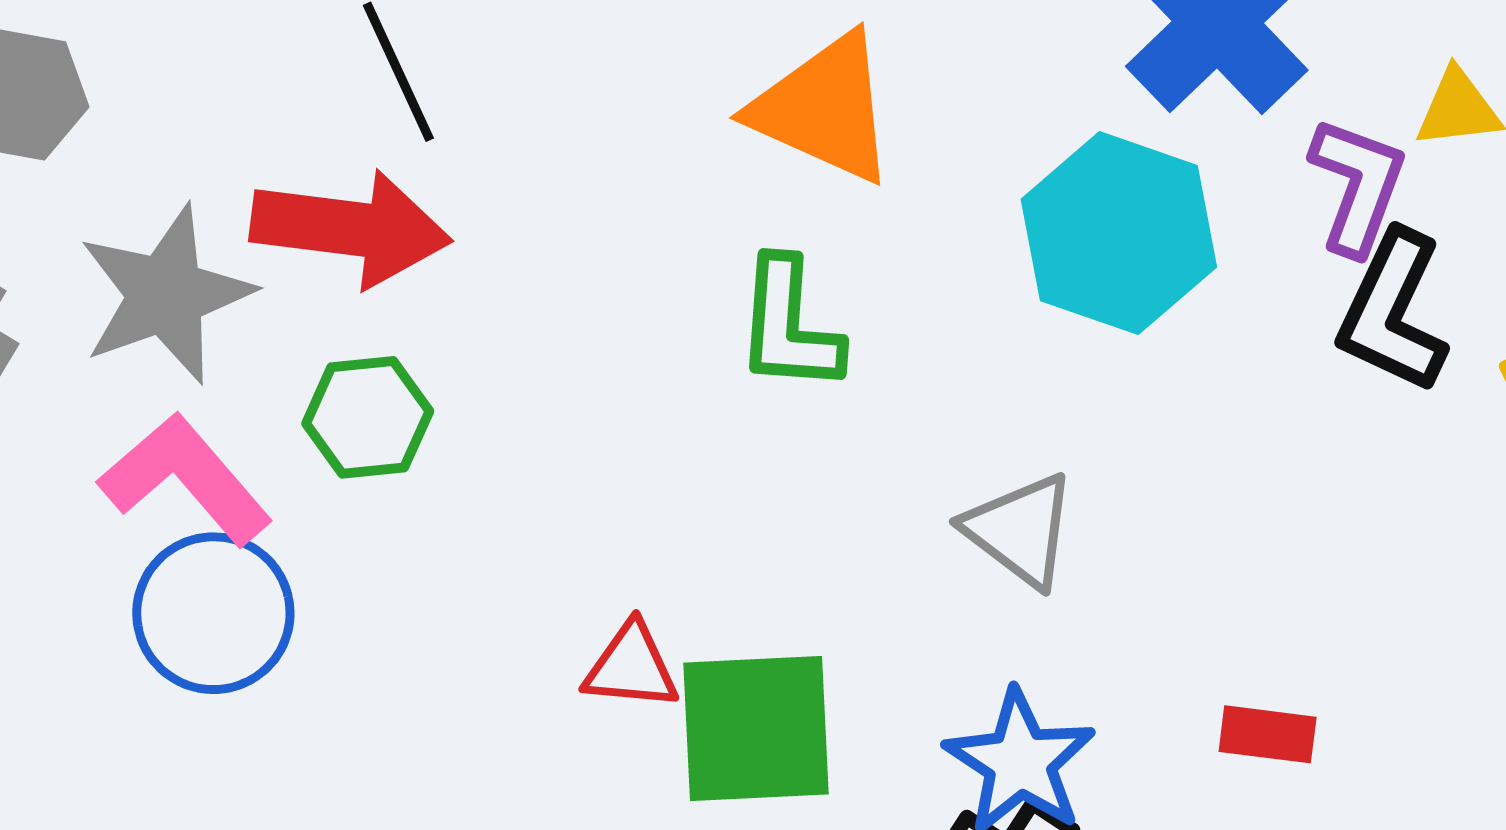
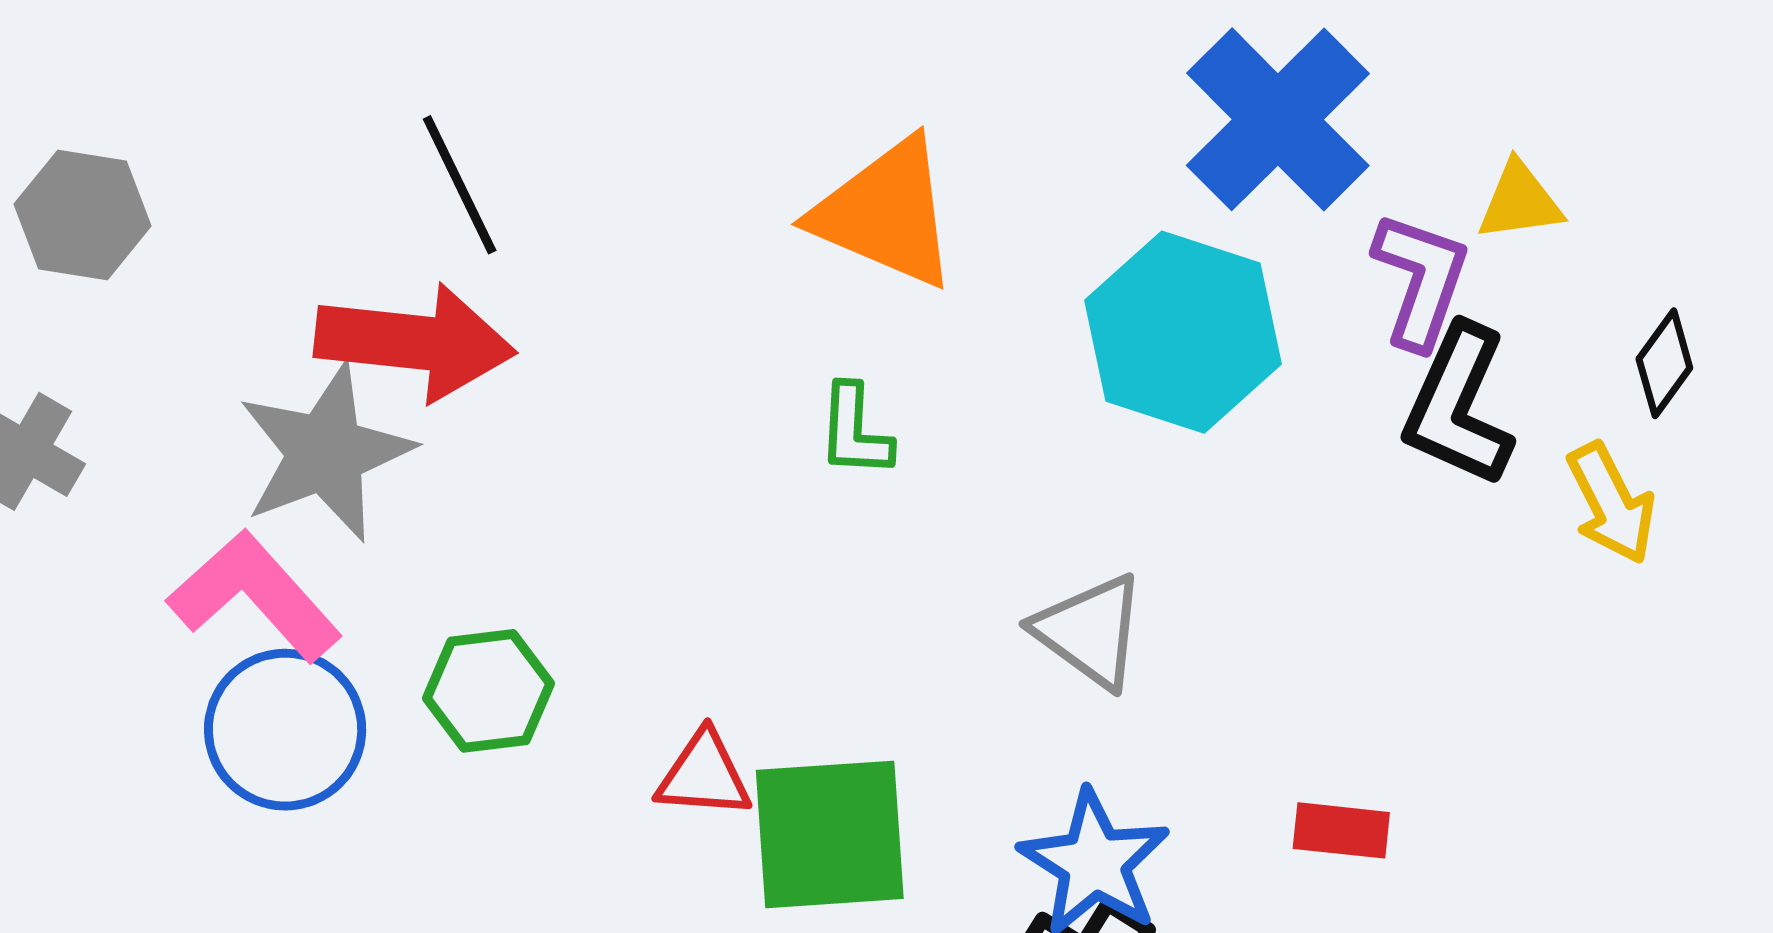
gray star: (166, 294) -> (325, 453), moved
green L-shape: (789, 326) -> (855, 431), size x0.7
green hexagon: (368, 417) -> (489, 691), moved

